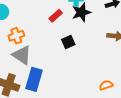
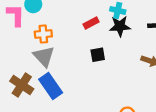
blue rectangle: (34, 79) -> (51, 86), turned -65

